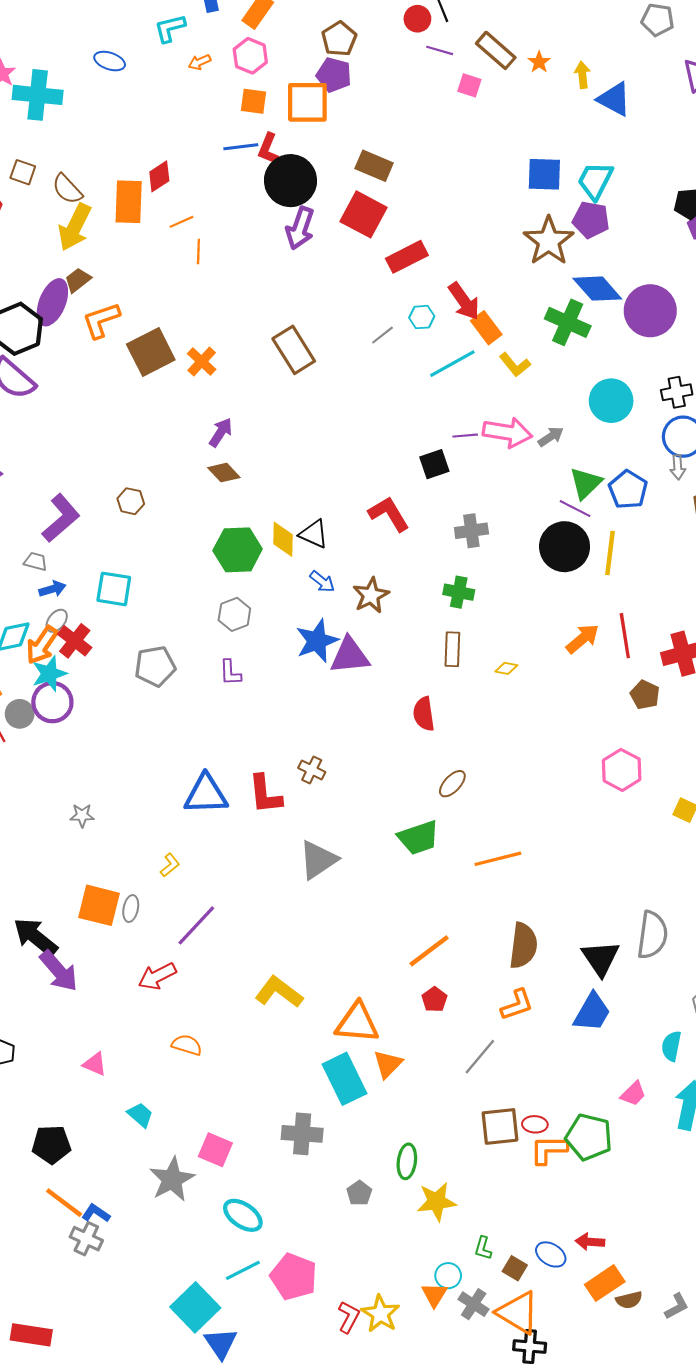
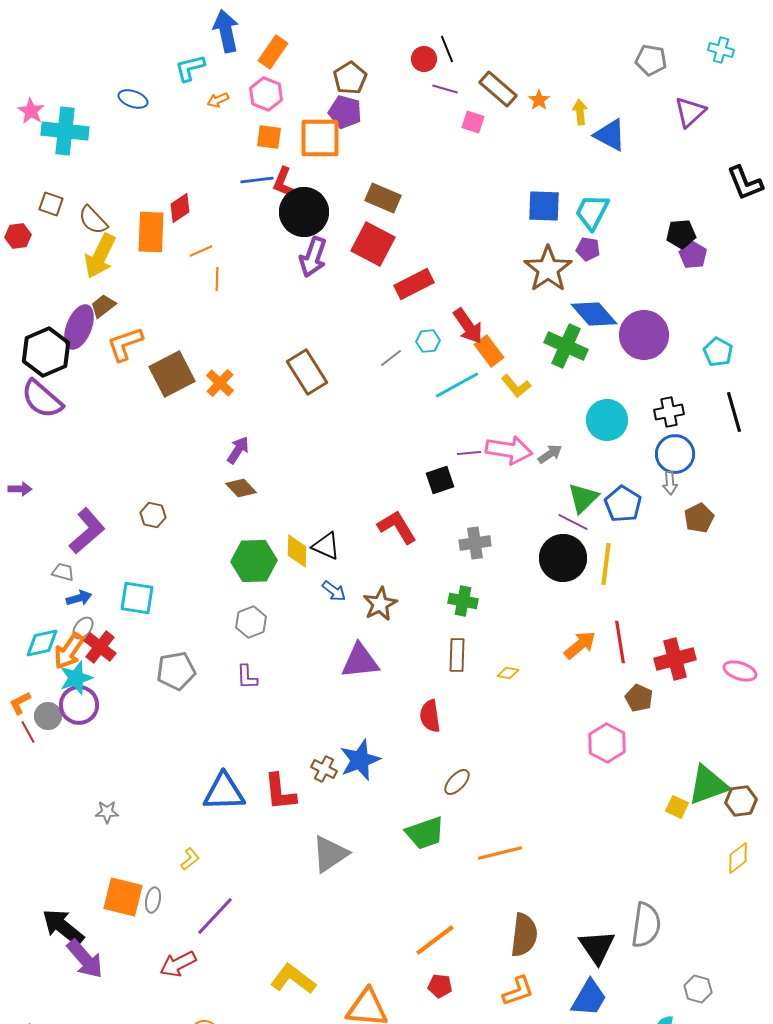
purple pentagon: (591, 220) -> (588, 249), size x0.7
blue star: (317, 641) -> (360, 760), moved
pink hexagon: (622, 770) -> (607, 743), moved
red pentagon: (434, 999) -> (440, 986), turned -30

